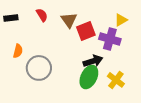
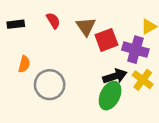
yellow cross: (116, 80) -> (143, 80), moved

